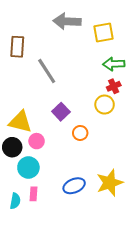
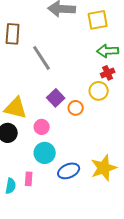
orange circle: (80, 133) -> (76, 108), moved
pink circle: (37, 141) -> (42, 127), moved
cyan circle: (28, 167) -> (45, 153), moved

